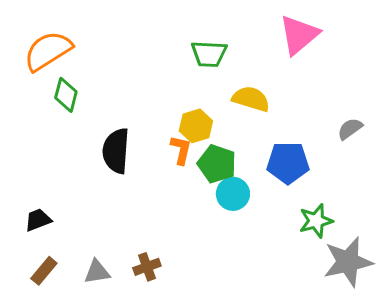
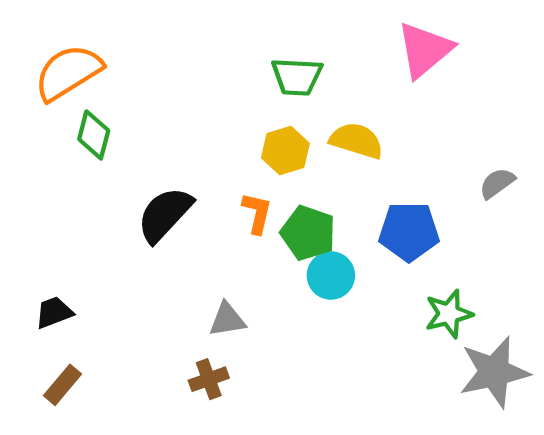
yellow hexagon: (196, 126) -> (285, 151), moved
black semicircle: (116, 151) -> (165, 214), turned 39
gray triangle: (97, 272) -> (227, 320), moved

